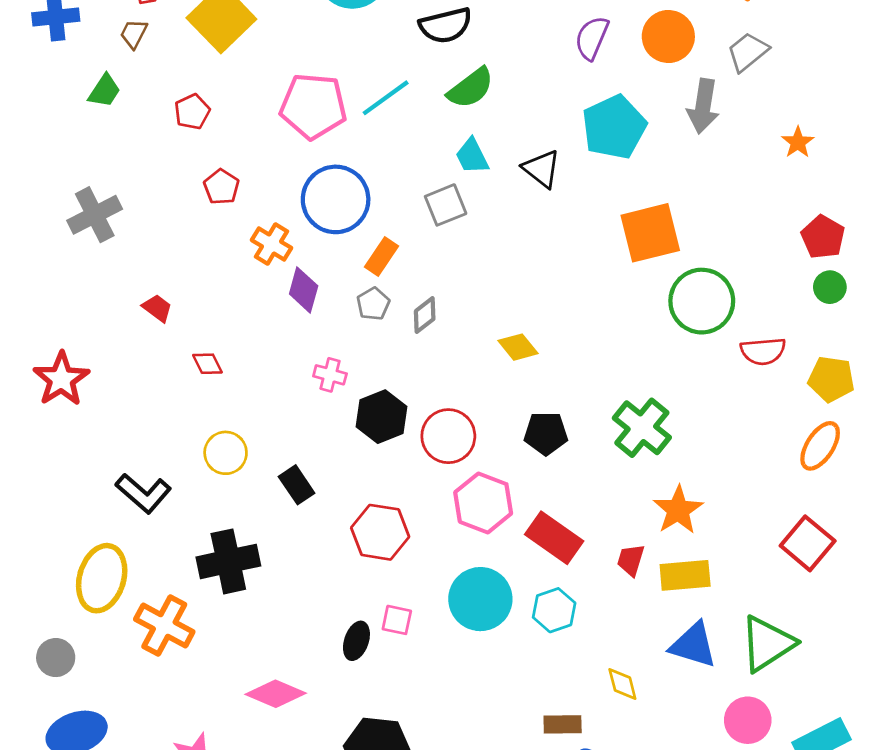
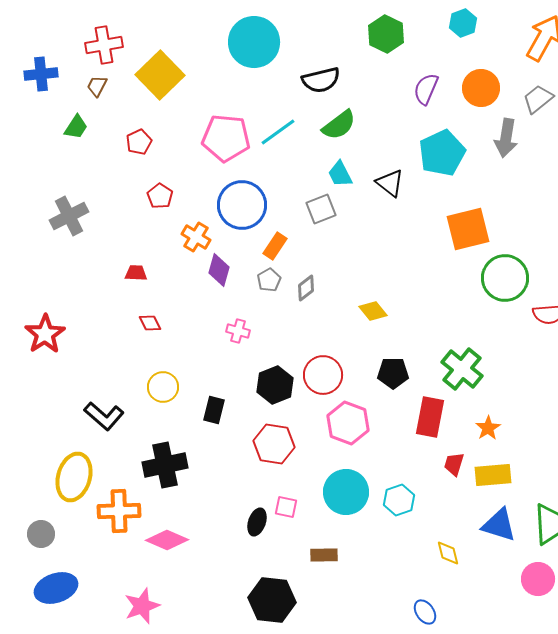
red trapezoid: (157, 308) -> (136, 273), moved, turned -35
black hexagon: (382, 417) -> (275, 385), moved
black rectangle: (297, 485) -> (214, 410), turned 48
orange star: (678, 510) -> (488, 428), size x0.7
red rectangle: (554, 538) -> (430, 417), moved, turned 66
orange cross: (164, 625) -> (119, 511), turned -30
pink diamond: (276, 694) -> (167, 540), moved
brown rectangle: (563, 724) -> (324, 555), moved

